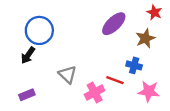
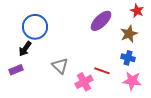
blue cross: (134, 65) -> (128, 58), moved
purple rectangle: (27, 95) -> (16, 70), moved

